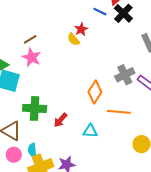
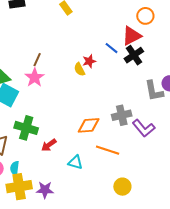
brown line: (30, 39) -> (37, 60), turned -48
orange diamond: (95, 92) -> (89, 125), turned 40

